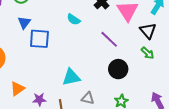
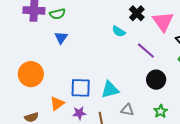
cyan semicircle: (74, 19) -> (119, 31), moved
blue square: (39, 39) -> (81, 88), moved

